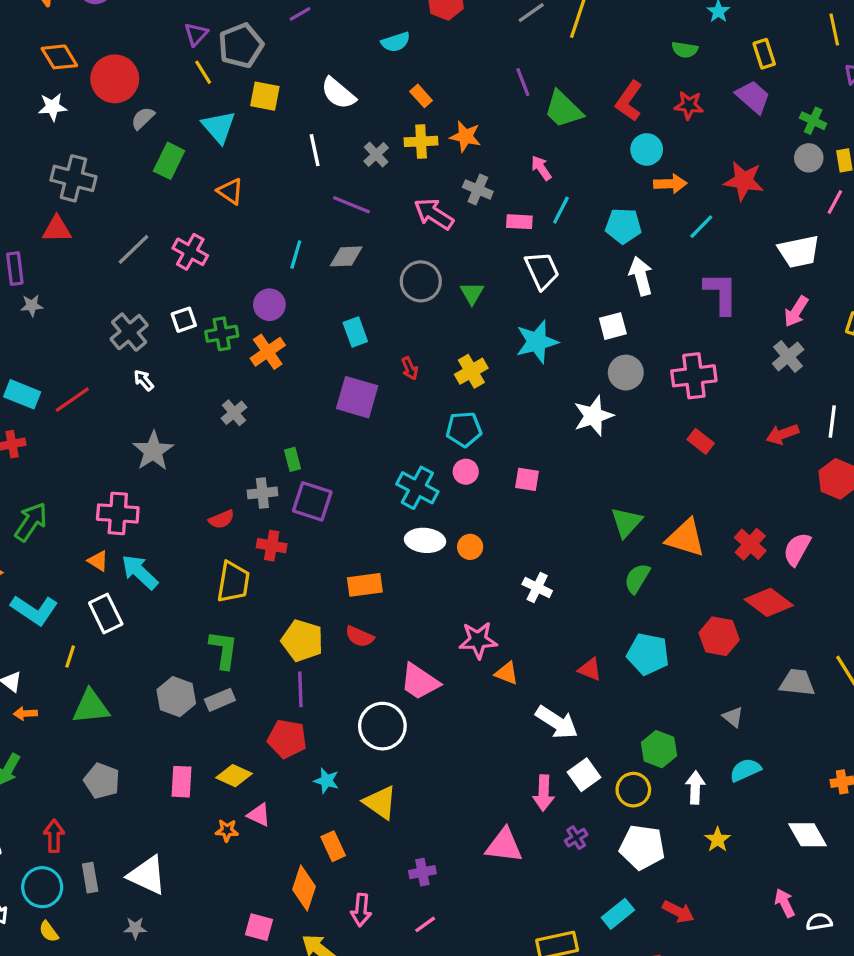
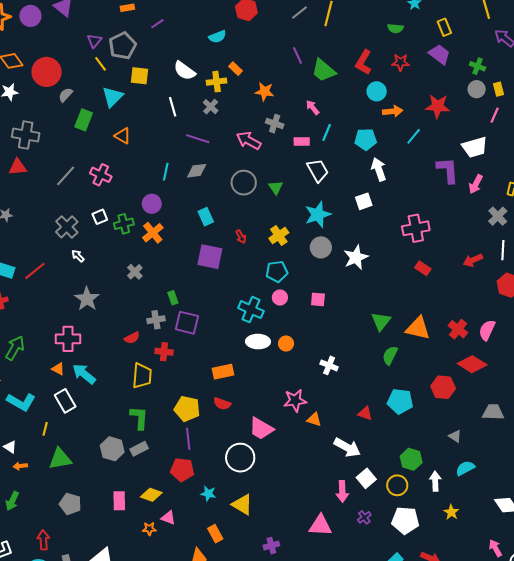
cyan triangle: (219, 127) -> (113, 97), turned 30
yellow cross: (421, 141) -> (217, 82), moved
purple L-shape: (721, 293) -> (448, 170), moved
gray cross: (788, 357) -> (498, 216), moved
gray circle: (626, 373) -> (321, 247), moved

